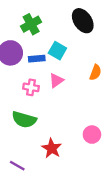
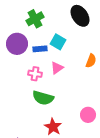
green semicircle: (24, 120) -> (43, 98), moved

